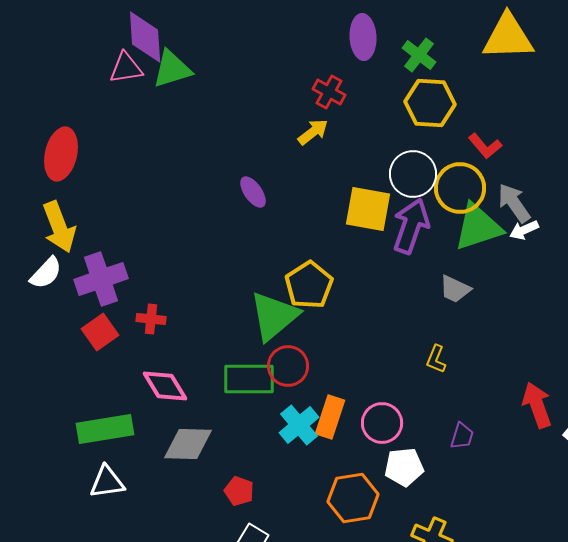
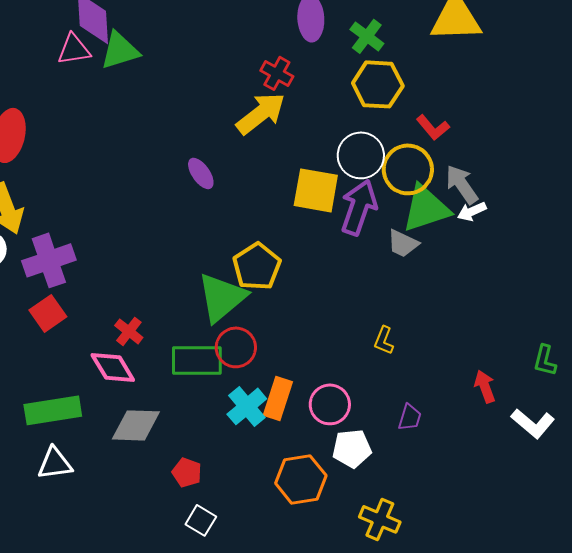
yellow arrow: (313, 132) -> (261, 113), size x1.6
gray trapezoid: (455, 289) -> (403, 243), moved
red cross: (151, 319) -> (129, 331), moved, turned 32
red arrow: (537, 405) -> (485, 386), size x0.7

